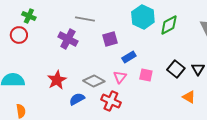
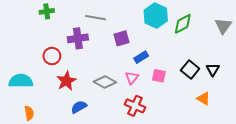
green cross: (29, 16) -> (47, 11), moved, turned -32
red circle: (19, 35) -> (52, 56), moved
purple cross: (68, 39) -> (78, 38), turned -36
blue semicircle: (77, 99) -> (79, 107), moved
red cross: (111, 101) -> (135, 106), moved

